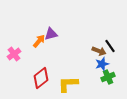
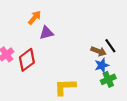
orange arrow: (39, 41) -> (35, 18), moved
red diamond: (41, 78) -> (27, 60), moved

